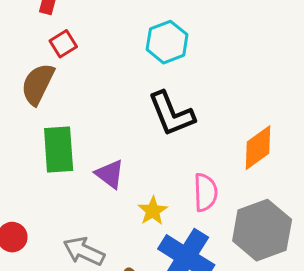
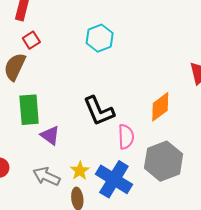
black L-shape: (171, 114) -> (99, 111), moved
purple triangle: (110, 174) -> (50, 135), moved
yellow star: (153, 211) -> (80, 171), moved

